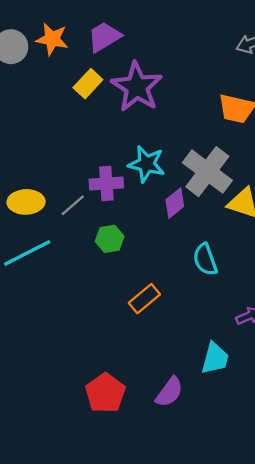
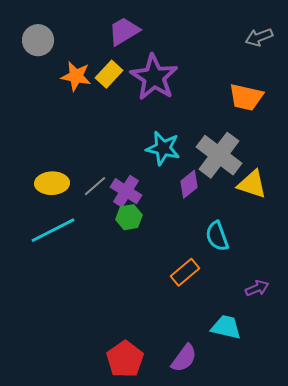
orange star: (52, 39) -> (76, 76), moved
purple cross: (106, 183) -> (126, 191), moved, turned 36
orange rectangle: (144, 299) -> (185, 272), moved
cyan trapezoid: (215, 358) -> (226, 327), turned -92

